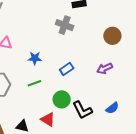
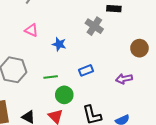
blue star: (35, 58) -> (59, 44), moved
green circle: (62, 99) -> (64, 95), moved

